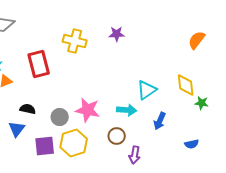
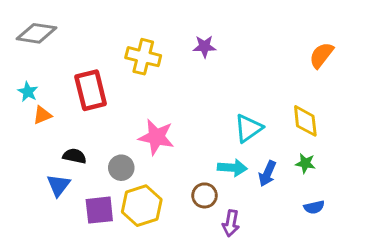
green star: (202, 103) -> (305, 163), moved
pink star: (88, 110) -> (156, 137), moved
cyan arrow: (127, 110) -> (232, 168), moved

